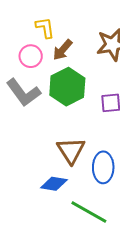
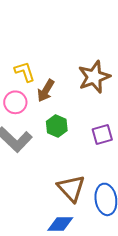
green hexagon: (67, 87) -> (57, 126), size x0.6

